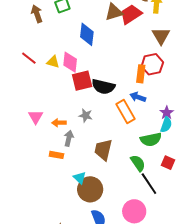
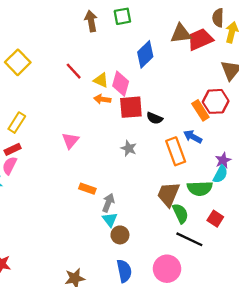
blue diamond: (87, 34) -> (145, 54), turned 30
orange rectangle: (141, 74) -> (200, 110), turned -48
black semicircle: (103, 87) -> (155, 118), size x0.6
orange arrow: (59, 123) -> (102, 99), moved
gray arrow: (69, 138) -> (108, 203), moved
brown trapezoid: (103, 150) -> (168, 194), moved
black line: (149, 184) -> (189, 239), turned -40
brown circle: (90, 189) -> (120, 235), size x0.6

